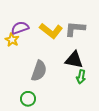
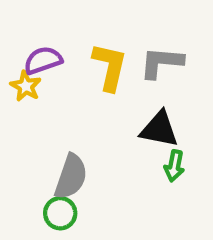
yellow L-shape: (51, 31) -> (110, 67), turned -115
gray semicircle: (39, 71) -> (71, 177), moved

